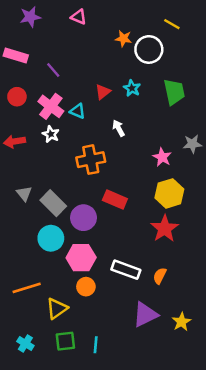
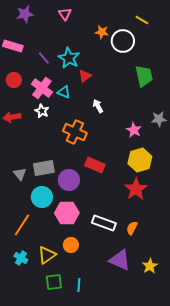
pink triangle: (79, 17) -> (65, 14), turned 32
cyan star: (132, 88) -> (69, 58), moved, size x1.5
orange cross: (91, 160) -> (75, 132), turned 35
gray triangle: (24, 193) -> (20, 174), moved
gray rectangle: (53, 203) -> (44, 168), turned -55
orange circle: (86, 287) -> (71, 245), moved
orange line: (27, 288) -> (22, 225), moved, turned -40
purple triangle: (145, 314) -> (120, 260), turned 50
cyan cross: (25, 344) -> (21, 258), moved

